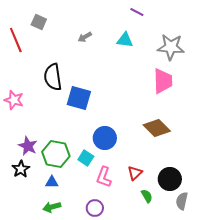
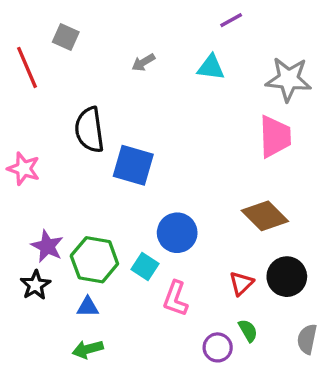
purple line: (137, 12) -> (231, 20), turned -56
red triangle: (135, 173) -> (241, 283), moved
black circle: (170, 179) -> (287, 277), moved
purple circle: (95, 208) -> (218, 347), moved

